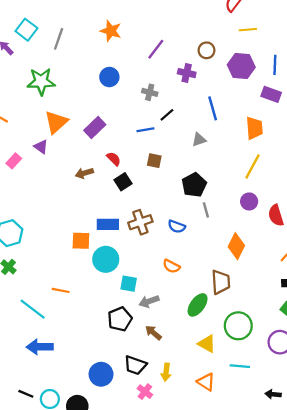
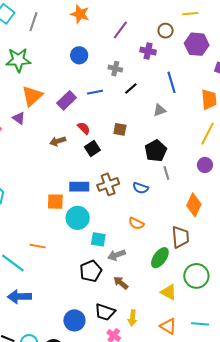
yellow line: (248, 30) -> (190, 14), moved
blue line: (145, 130) -> (95, 92), moved
cyan line: (240, 366) -> (200, 324), moved

